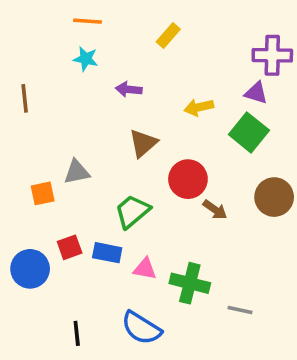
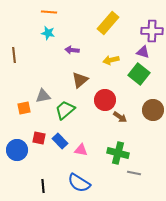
yellow rectangle: (168, 36) -> (108, 23), moved, size x1.6
green trapezoid: (132, 211) -> (65, 110), moved
red square: (70, 247) -> (39, 138), turned 32
blue rectangle: (107, 253) -> (60, 141), turned 35
green cross: (190, 283) -> (118, 153), moved

